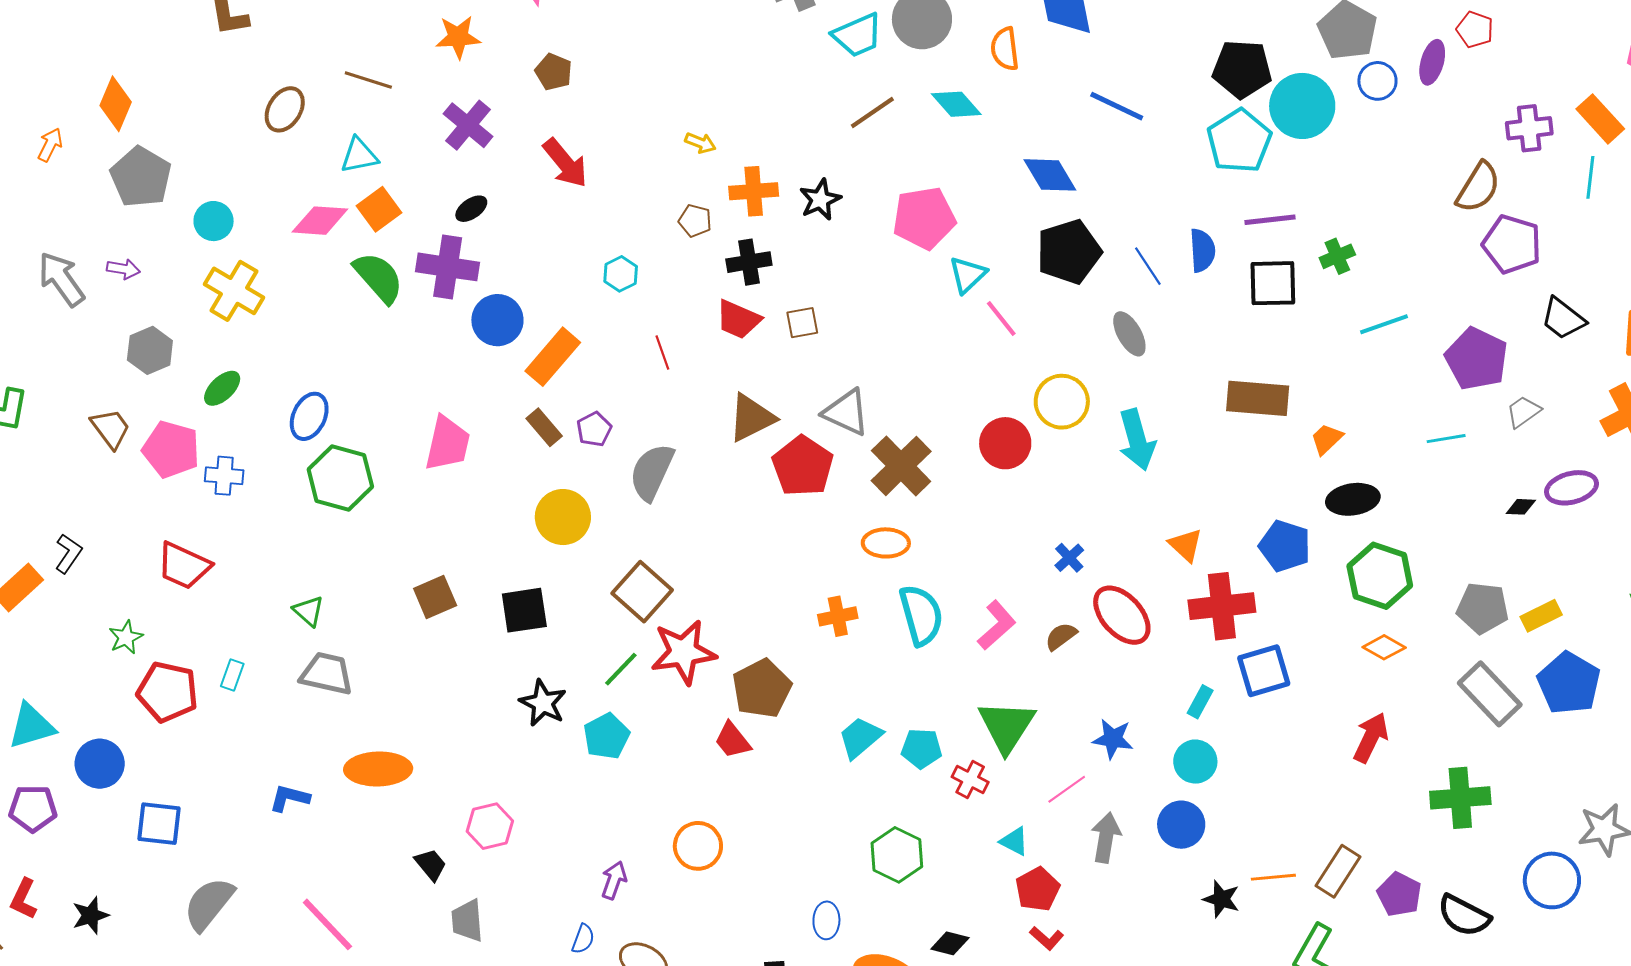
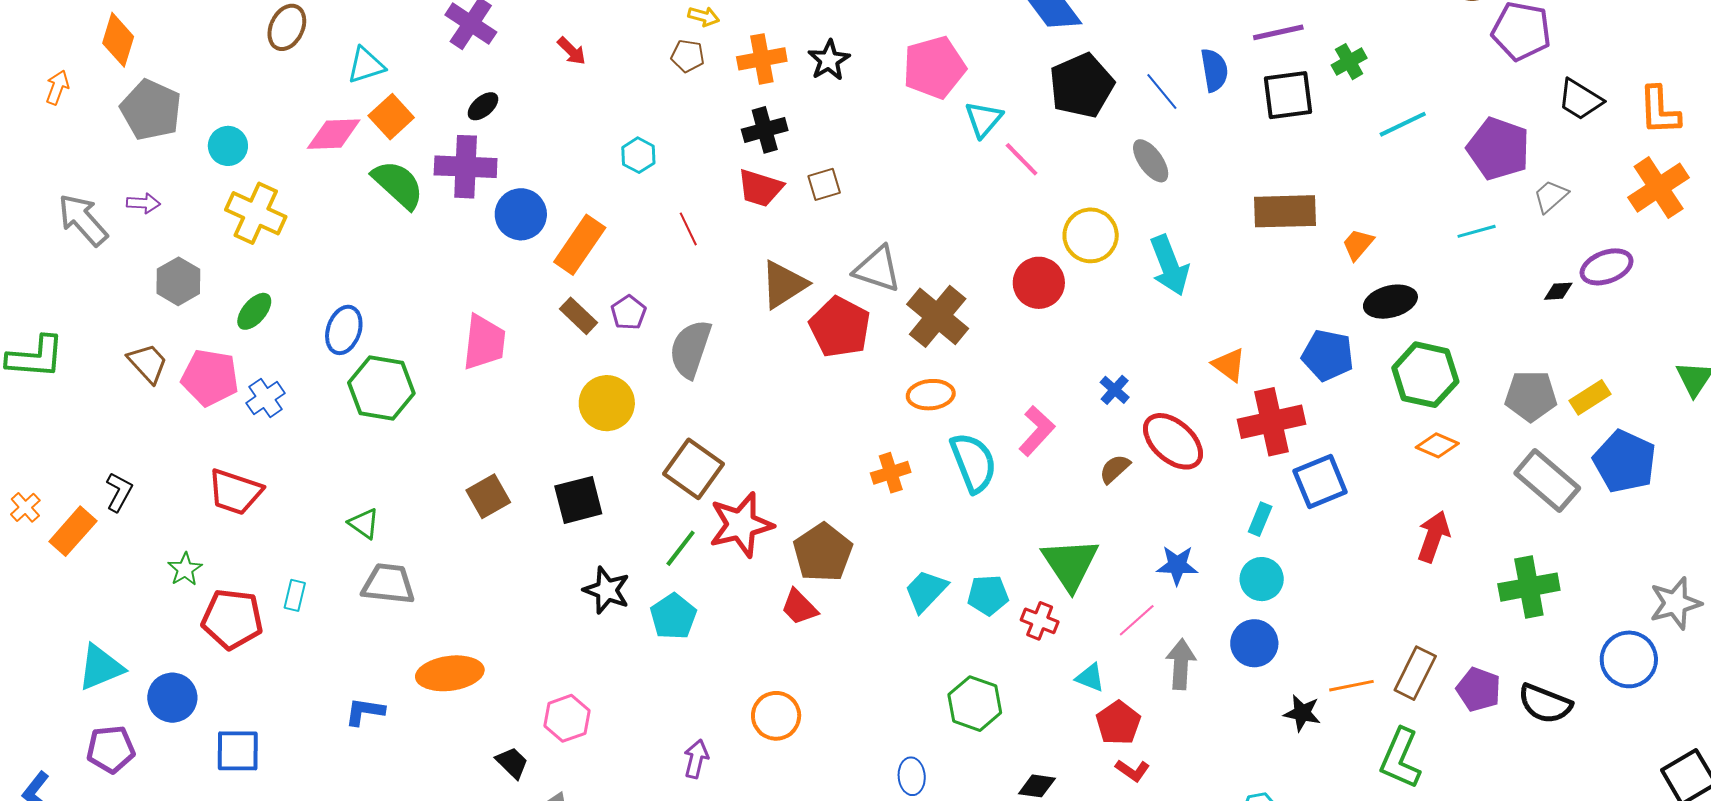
red arrow: (565, 163) -> (572, 51), size x0.6
brown pentagon: (695, 221) -> (688, 56), moved
blue cross: (224, 476) -> (266, 398), turned -33
pink L-shape: (997, 625) -> (1037, 431), moved

